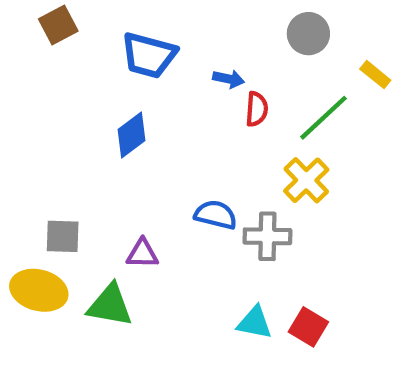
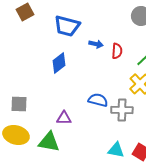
blue arrow: (229, 79) -> (96, 44), moved
gray square: (63, 236) -> (19, 104), moved

